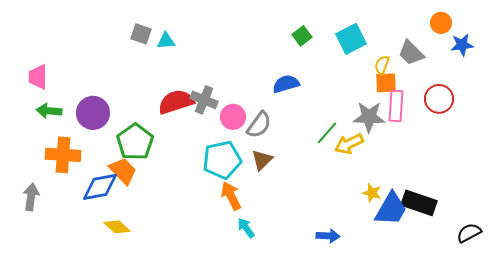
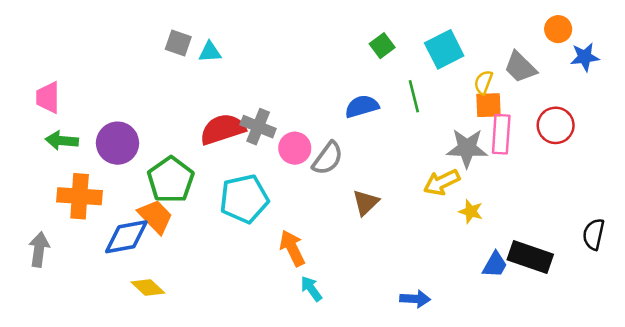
green line: (327, 133) -> (414, 96), moved, turned -55
cyan pentagon: (222, 160) -> (244, 199), moved
brown triangle: (262, 160) -> (366, 203), moved
yellow star: (372, 193) -> (471, 211), moved
blue trapezoid: (391, 209) -> (495, 265), size x0.6
black semicircle: (469, 233) -> (594, 234), moved, turned -50

